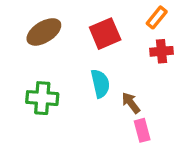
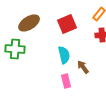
green cross: (42, 98) -> (15, 49), moved
pink rectangle: (142, 130) -> (66, 81), moved

